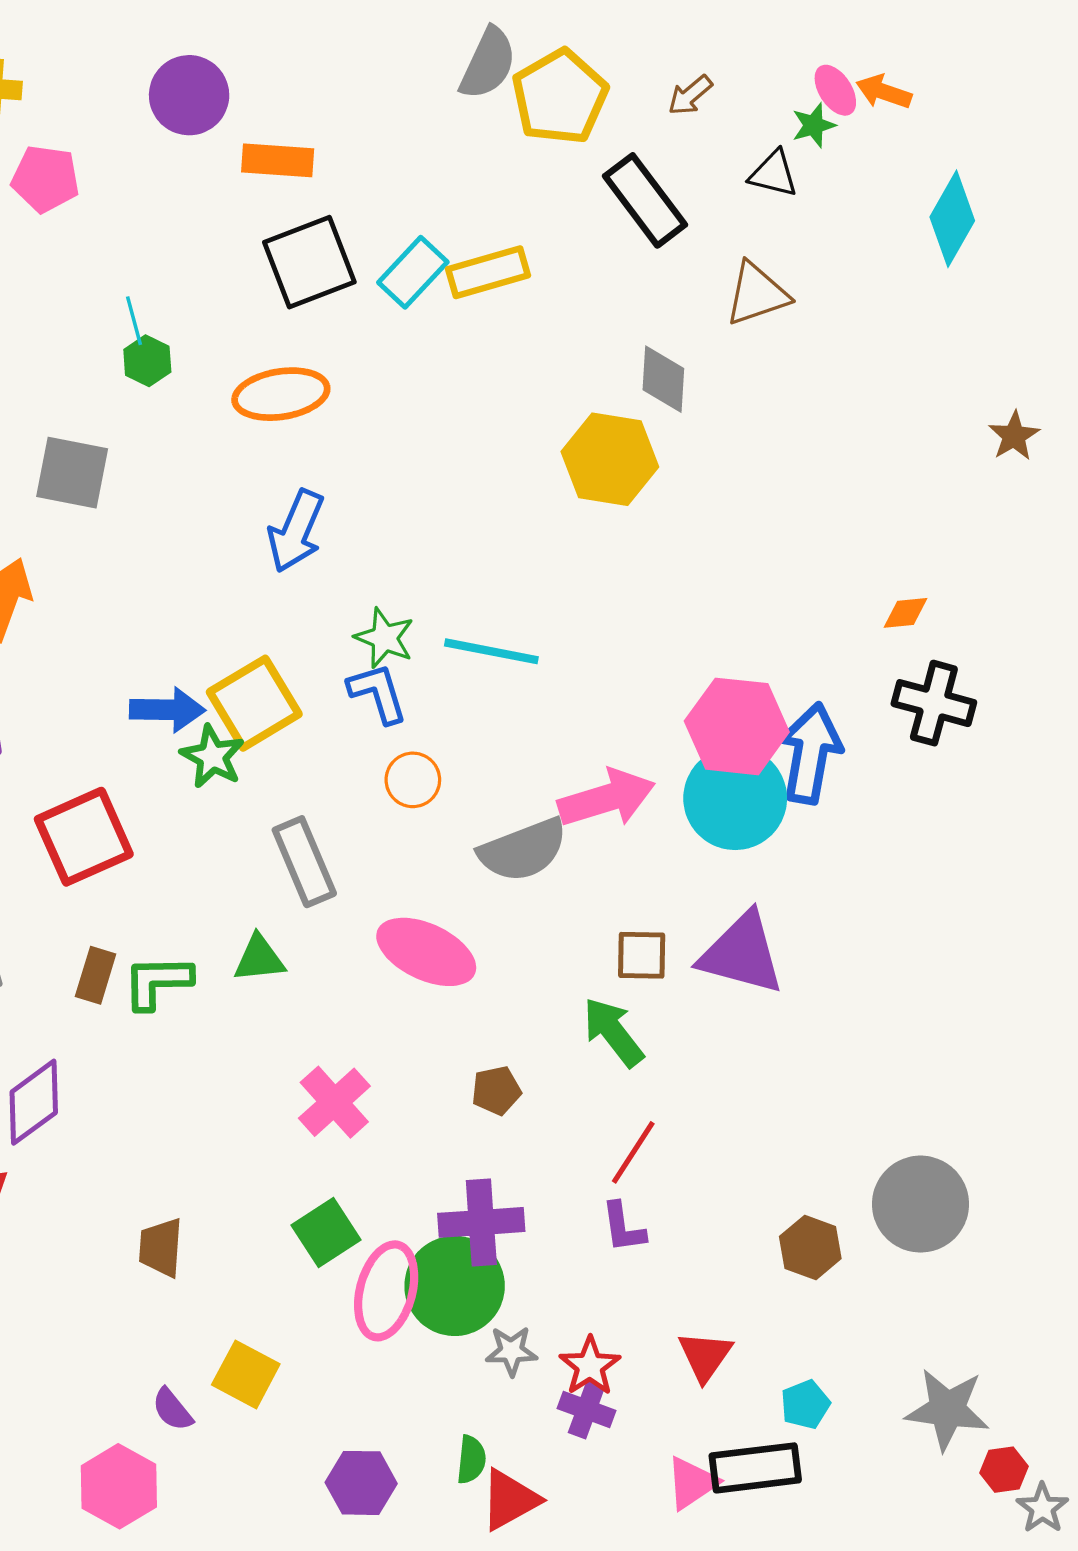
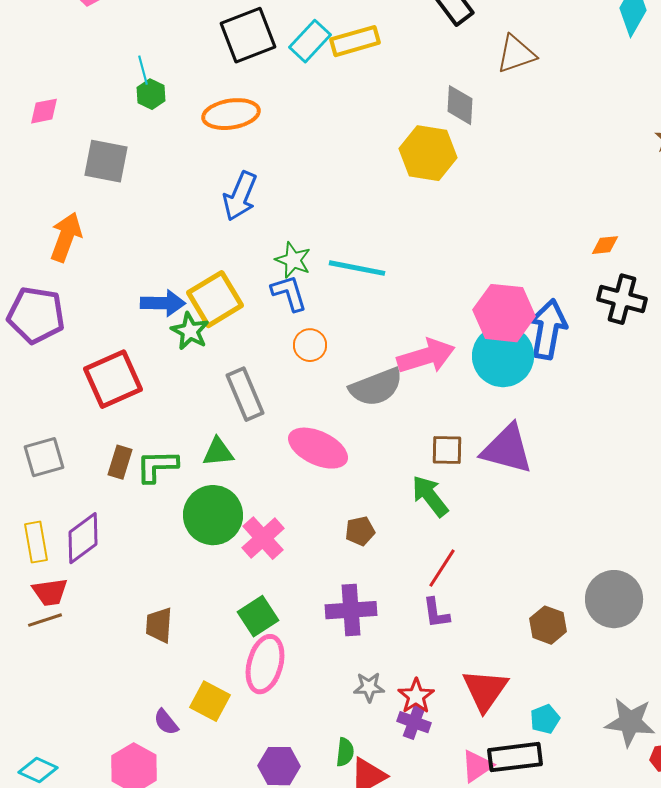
green circle: (455, 1286) -> (213, 515), moved
pink ellipse: (386, 1291) -> (265, 664), moved
red triangle: (705, 1356) -> (485, 690), size x1.4

